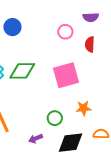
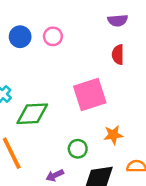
pink circle: (65, 32) -> (53, 36), moved
green diamond: (22, 71) -> (32, 114), moved

